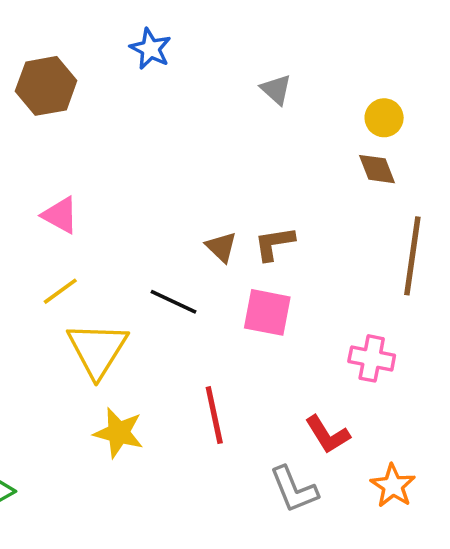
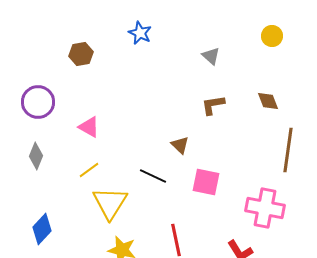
brown hexagon: (46, 86) -> (81, 54), size x0.7
yellow circle: (384, 118) -> (272, 36), moved
brown L-shape: (274, 243) -> (213, 105), moved
pink cross: (372, 358) -> (265, 208), size x1.5

